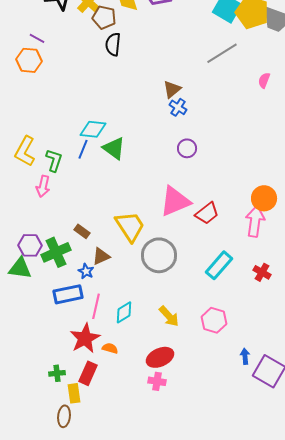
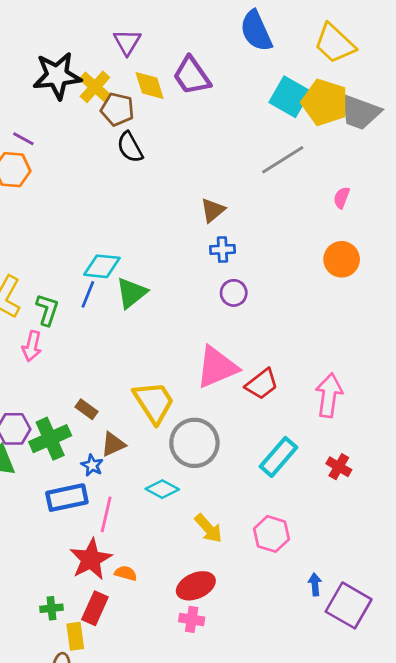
black semicircle: (113, 44) -> (130, 147), turned -35
blue cross: (178, 107) -> (222, 249), moved, turned -36
green triangle: (114, 148) -> (131, 293), turned 45
orange circle: (264, 198) -> (342, 259), moved
cyan diamond: (124, 312) -> (162, 489), moved, turned 60

